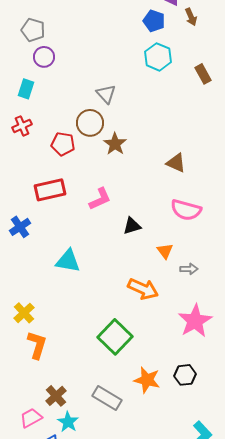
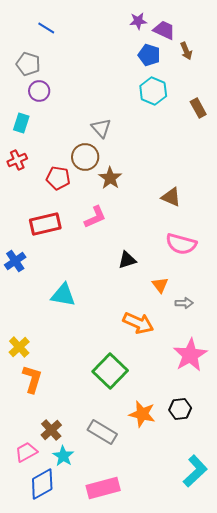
pink L-shape: (100, 199) -> (95, 217), moved

